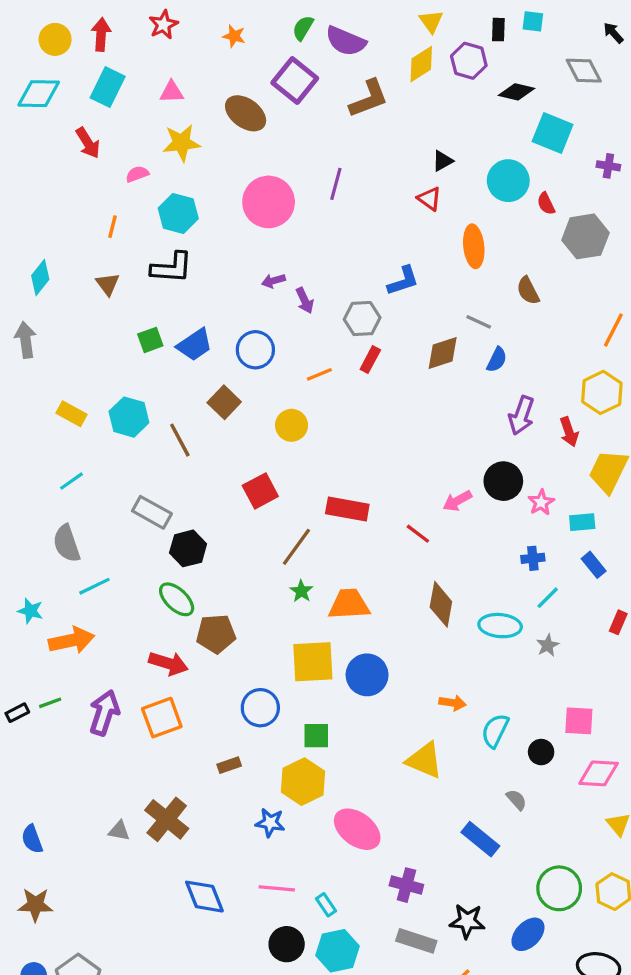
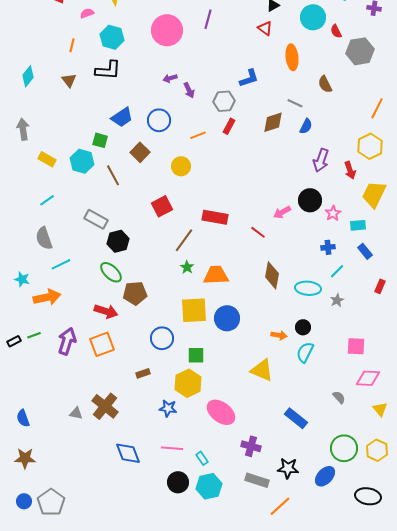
gray arrow: (26, 340) -> (23, 129), moved
green square: (150, 340) -> (100, 140), moved, turned 35
black circle: (541, 752) -> (303, 327), moved
gray semicircle: (516, 800) -> (339, 397), moved

